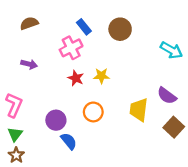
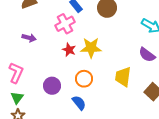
yellow star: (101, 76) -> (91, 48), size x1.5
purple semicircle: (167, 96) -> (147, 55), moved
blue semicircle: (69, 141) -> (79, 103), moved

